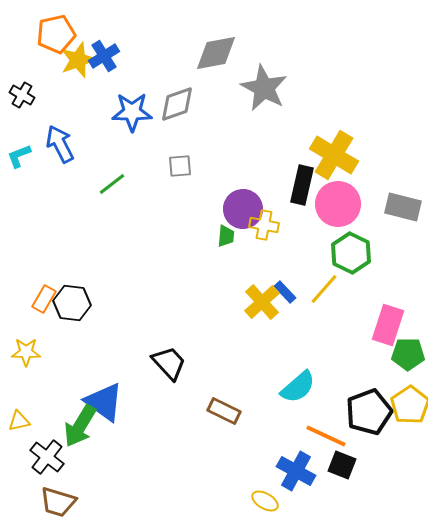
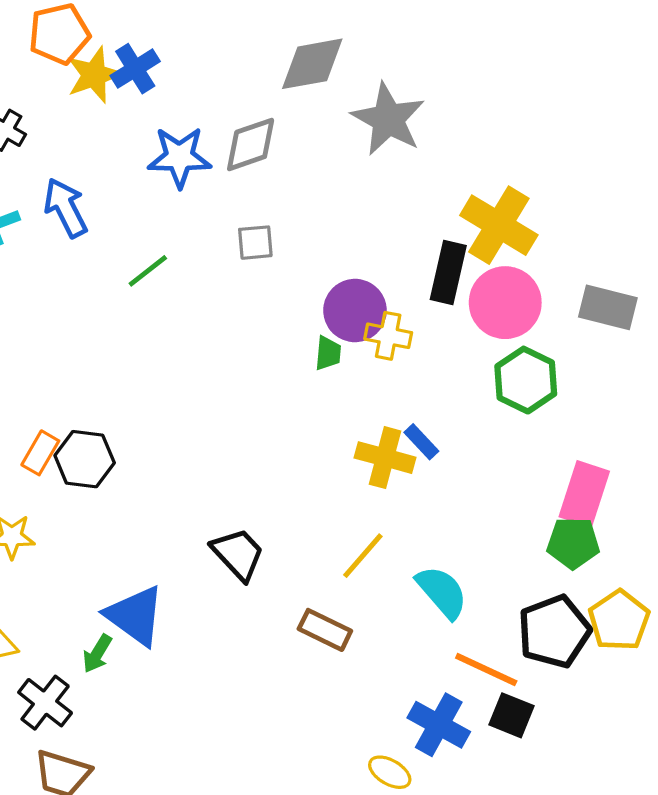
yellow line: (324, 289) -> (363, 556), moved
yellow cross: (262, 302) -> (385, 458), turned -33
green pentagon: (408, 354) -> (573, 543), moved
cyan semicircle: (298, 387) -> (442, 592), turned -90
green arrow: (80, 426) -> (97, 654), size x0.6

